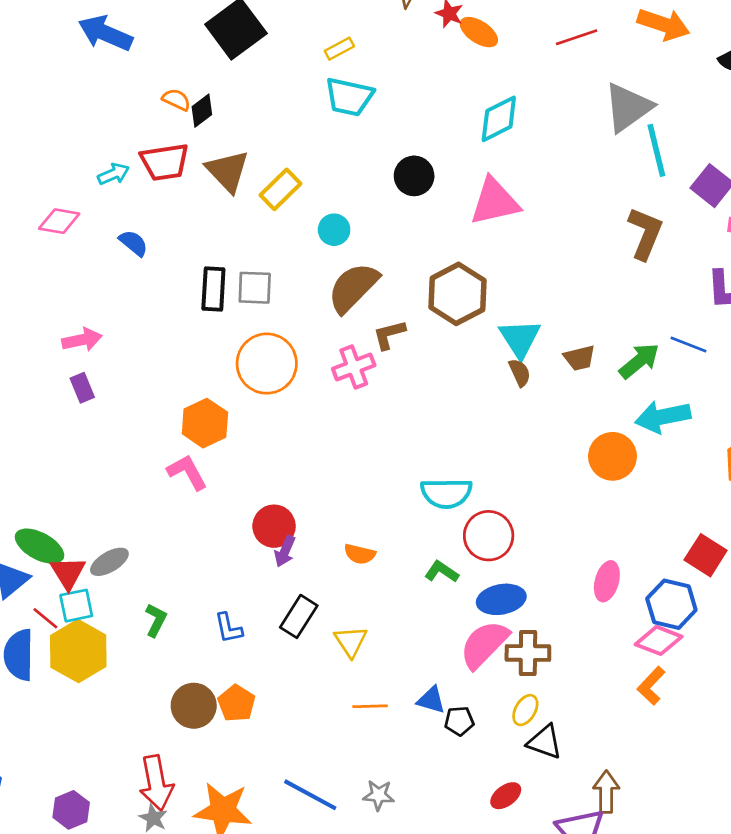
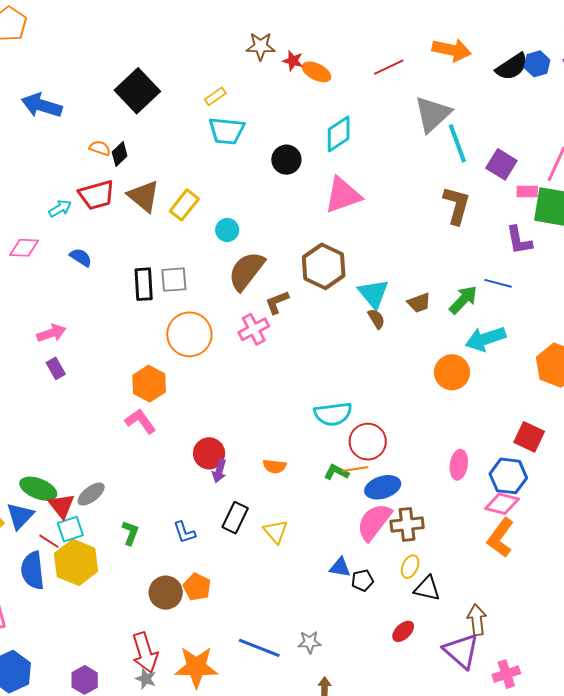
black circle: (414, 176) -> (286, 160), moved
orange L-shape: (651, 686) -> (501, 538), size x1.4
orange line: (370, 706) -> (355, 469), moved

